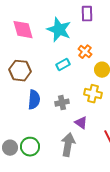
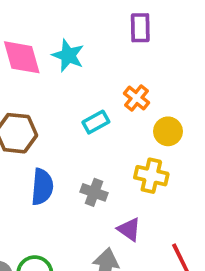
cyan star: (59, 30) -> (68, 55), moved, size x0.7
gray cross: (62, 103) -> (94, 192), turned 32

